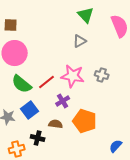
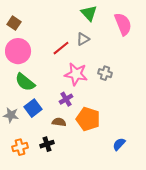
brown square: (11, 25) -> (14, 23), turned 32
red line: (47, 82) -> (61, 48), moved
black cross: (38, 138) -> (47, 144), moved, turned -32

